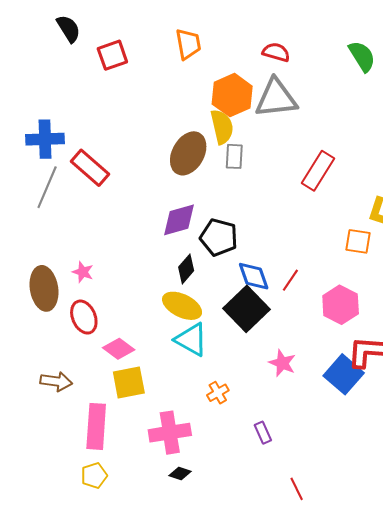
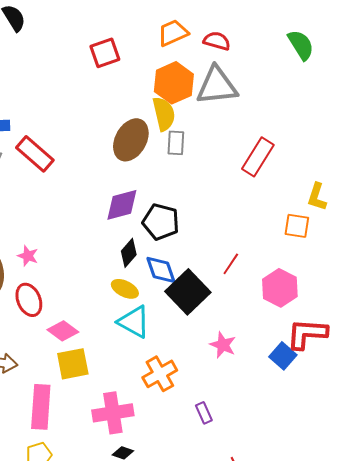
orange trapezoid: (188, 44) -> (173, 33), moved, turned -104
red square: (112, 55) -> (105, 53), moved
blue diamond: (254, 276) -> (161, 270), moved
yellow ellipse: (182, 306) -> (125, 289), size x0.7
blue square: (344, 374) -> (283, 356), size x0.7
orange cross: (218, 393) -> (160, 374), size x1.6

